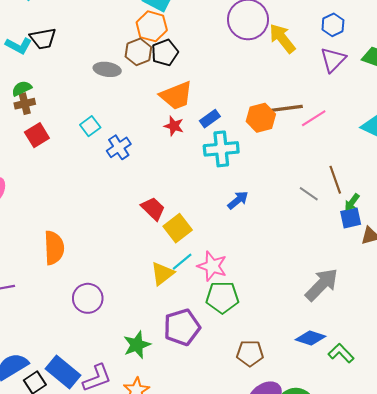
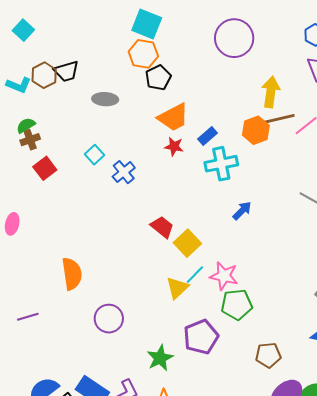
yellow arrow: (282, 38) -> (271, 92), moved, turned 52
black trapezoid: (43, 39) -> (66, 71), moved
brown hexagon: (138, 52) -> (44, 75), moved

